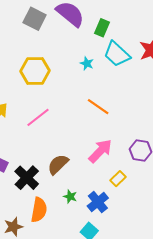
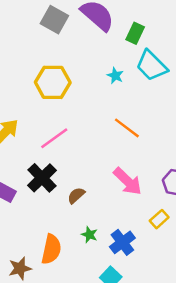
pink arrow: (100, 151) -> (128, 181), turned 88
brown semicircle: (58, 164) -> (76, 195), size x0.7
black cross: (27, 178) -> (42, 178), moved
yellow rectangle: (118, 179) -> (159, 219), moved

